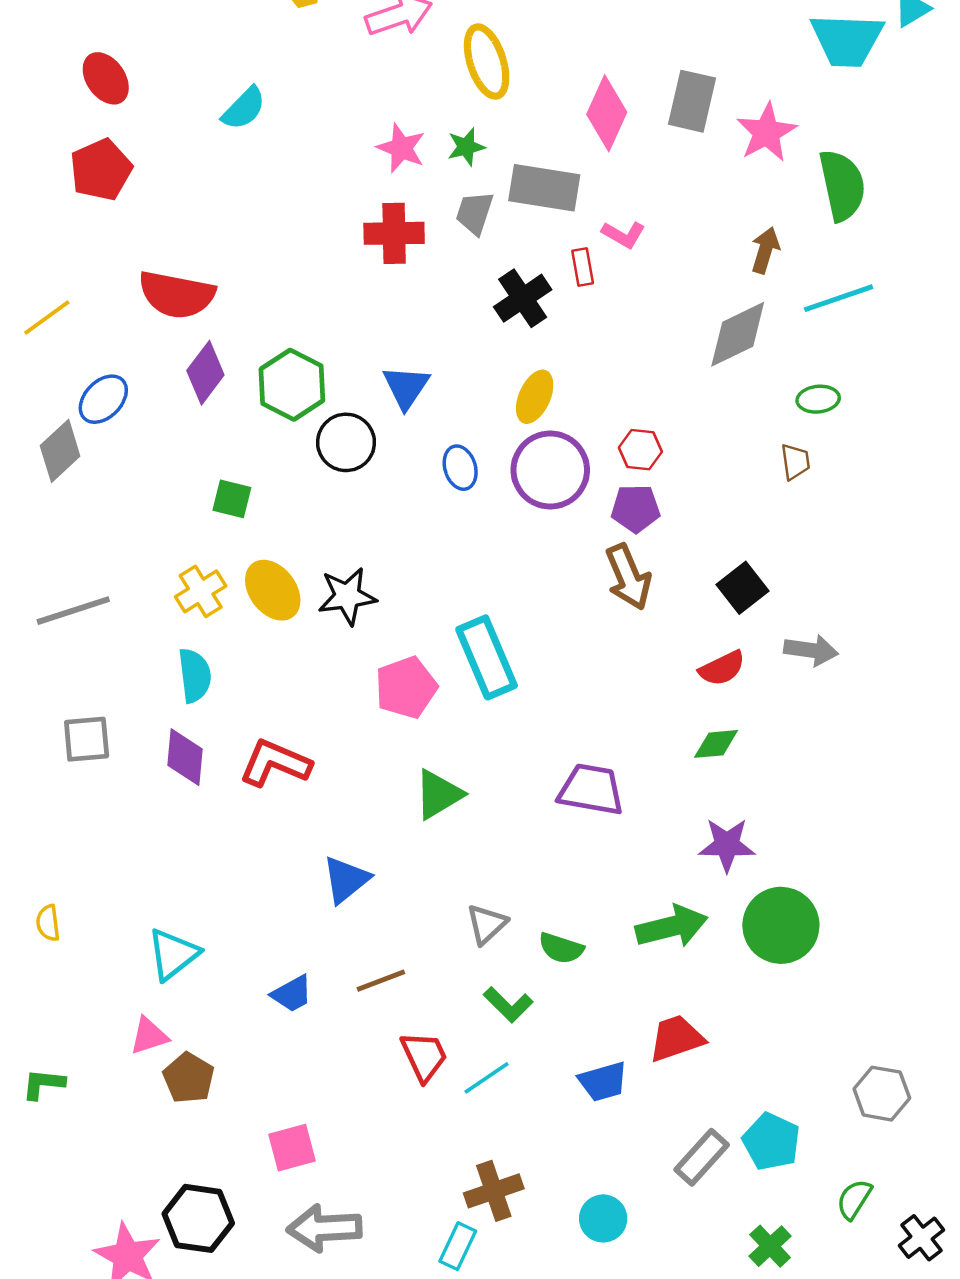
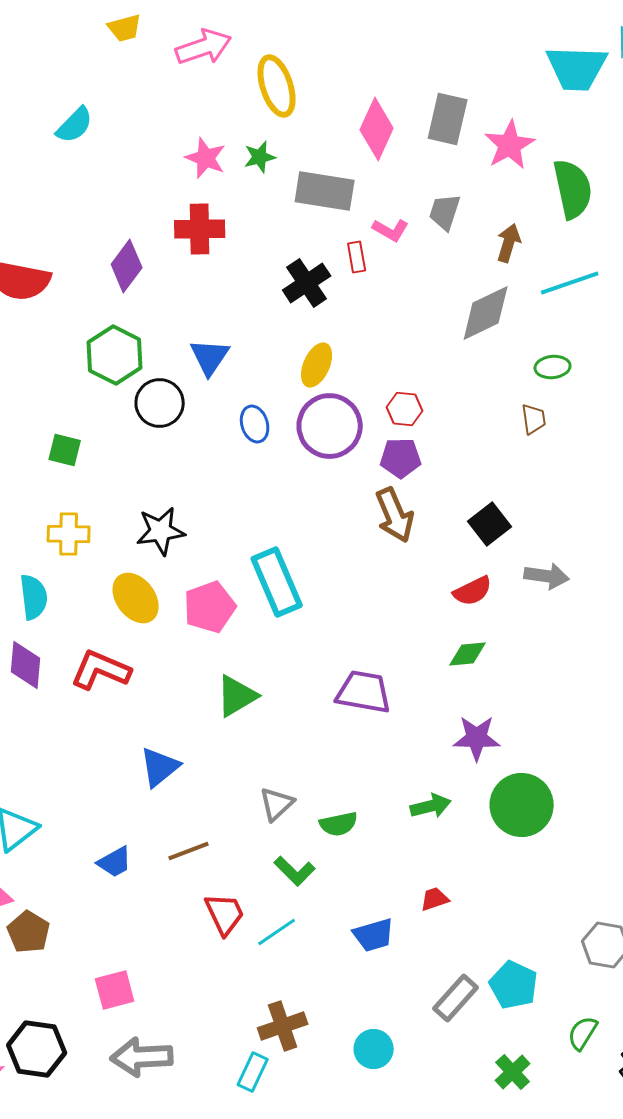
gray trapezoid: (475, 213) -> (445, 212), moved
purple diamond: (205, 373) -> (127, 266), moved
yellow ellipse: (273, 590) -> (136, 598), moved
yellow cross: (201, 591) -> (69, 534), moved, turned 33
green arrow: (672, 927) -> (431, 806), size x0.7
green semicircle: (561, 948) -> (339, 824), turned -30
red trapezoid: (676, 1038) -> (435, 899), size x0.6

